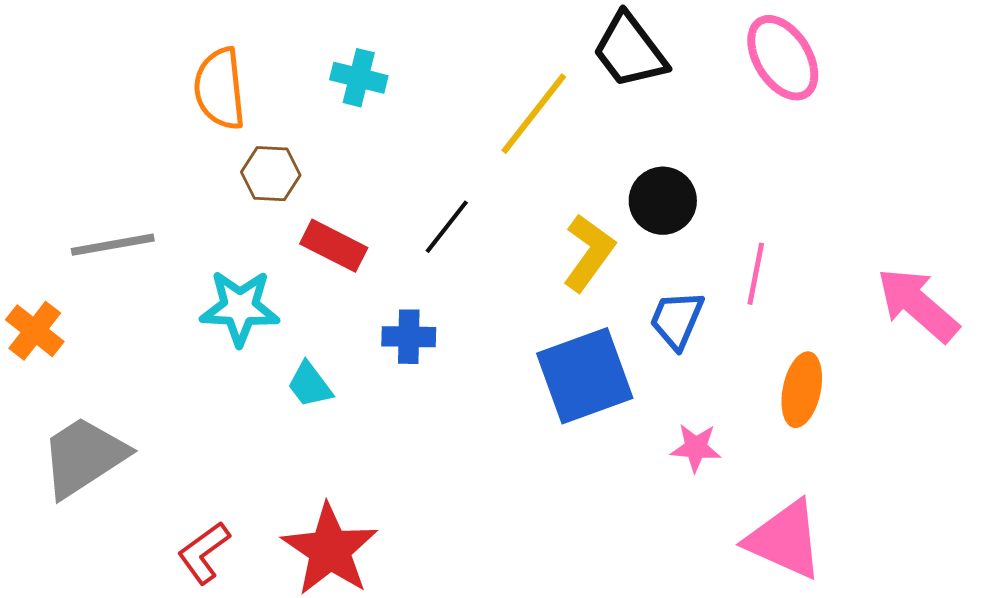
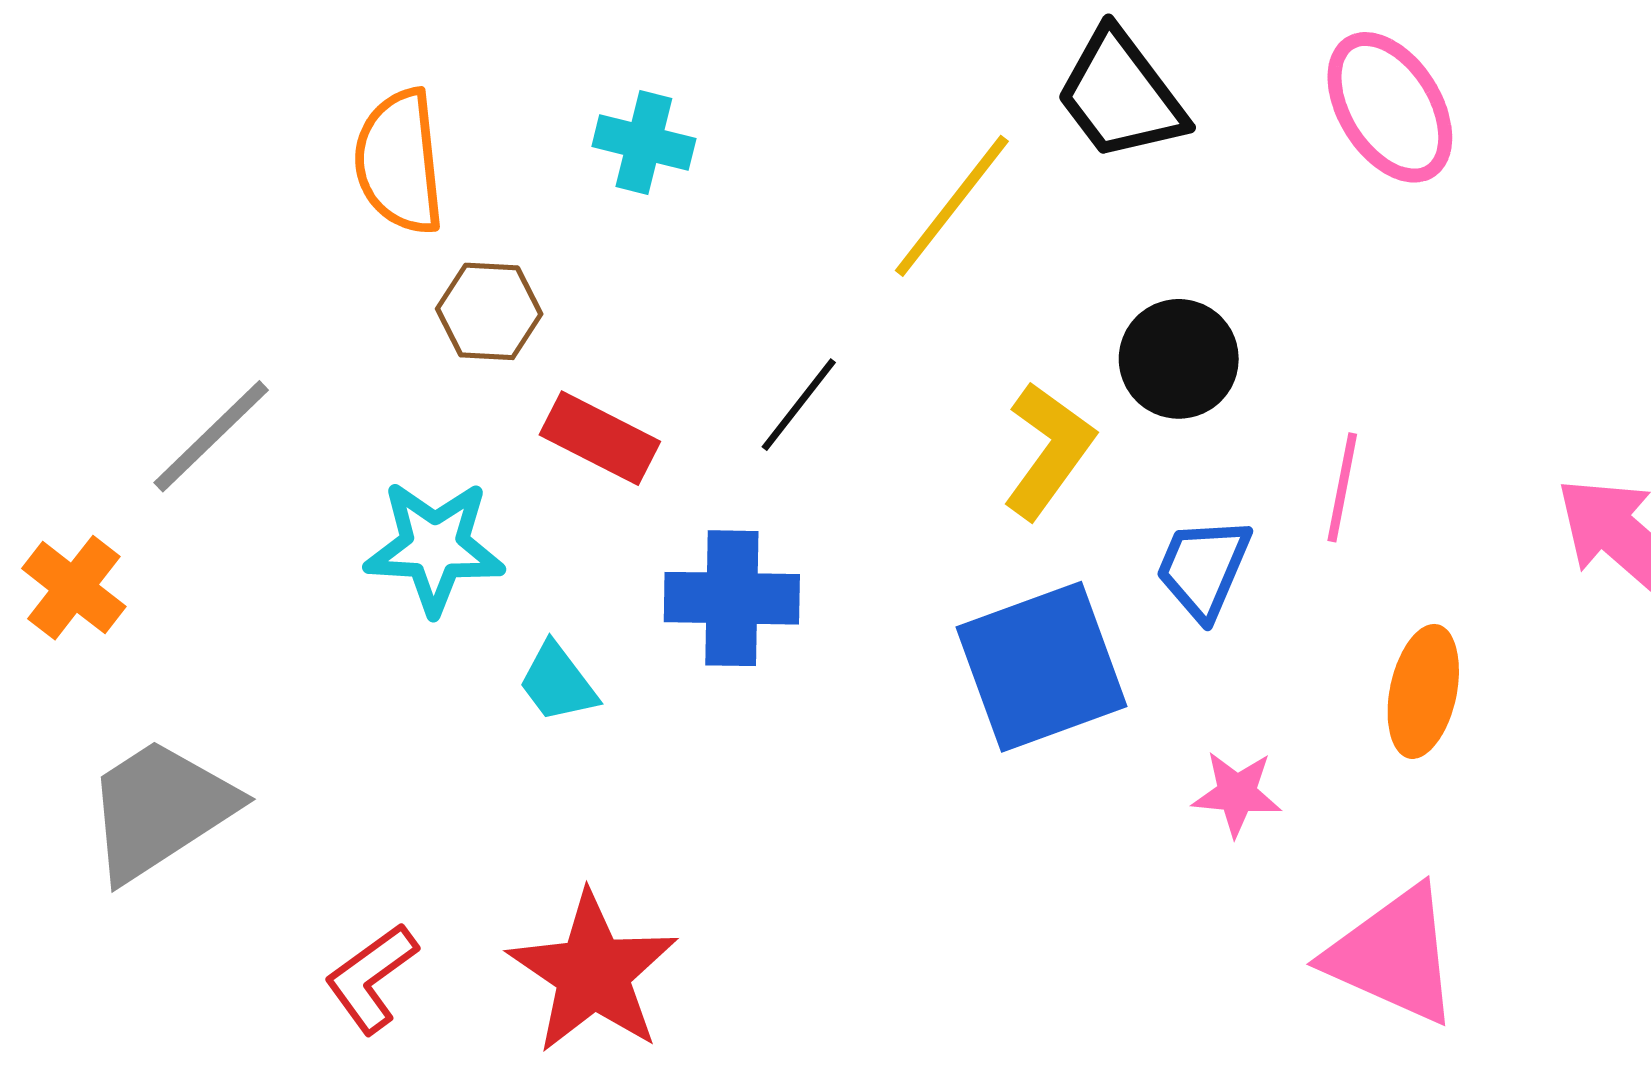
gray line: (113, 245) -> (211, 436), turned -34
blue cross: (409, 337) -> (732, 598), size x1.4

